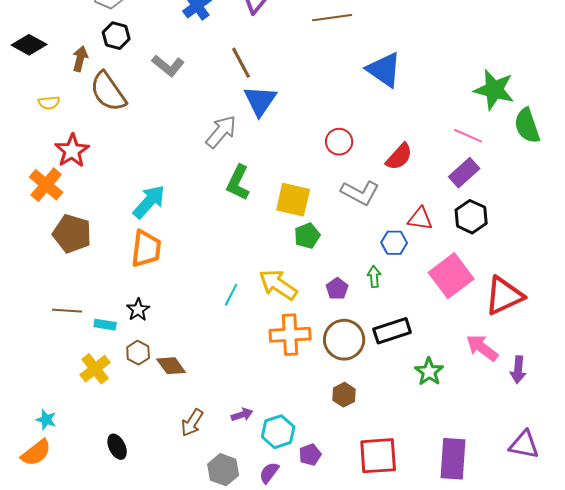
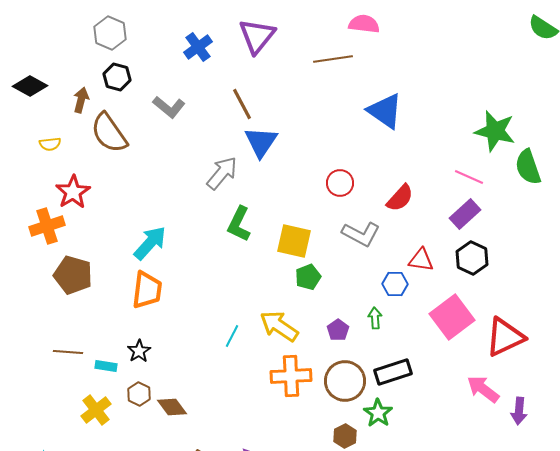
orange cross: (46, 185) -> (47, 226), turned 32
green star: (429, 372) -> (378, 413), moved

